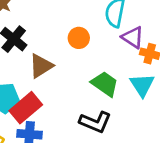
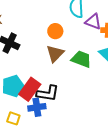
brown triangle: (41, 66) -> (55, 53), moved
black L-shape: (95, 122) -> (48, 93), moved

